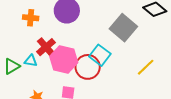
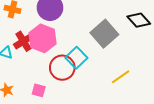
pink hexagon: (64, 59) -> (43, 38), moved

